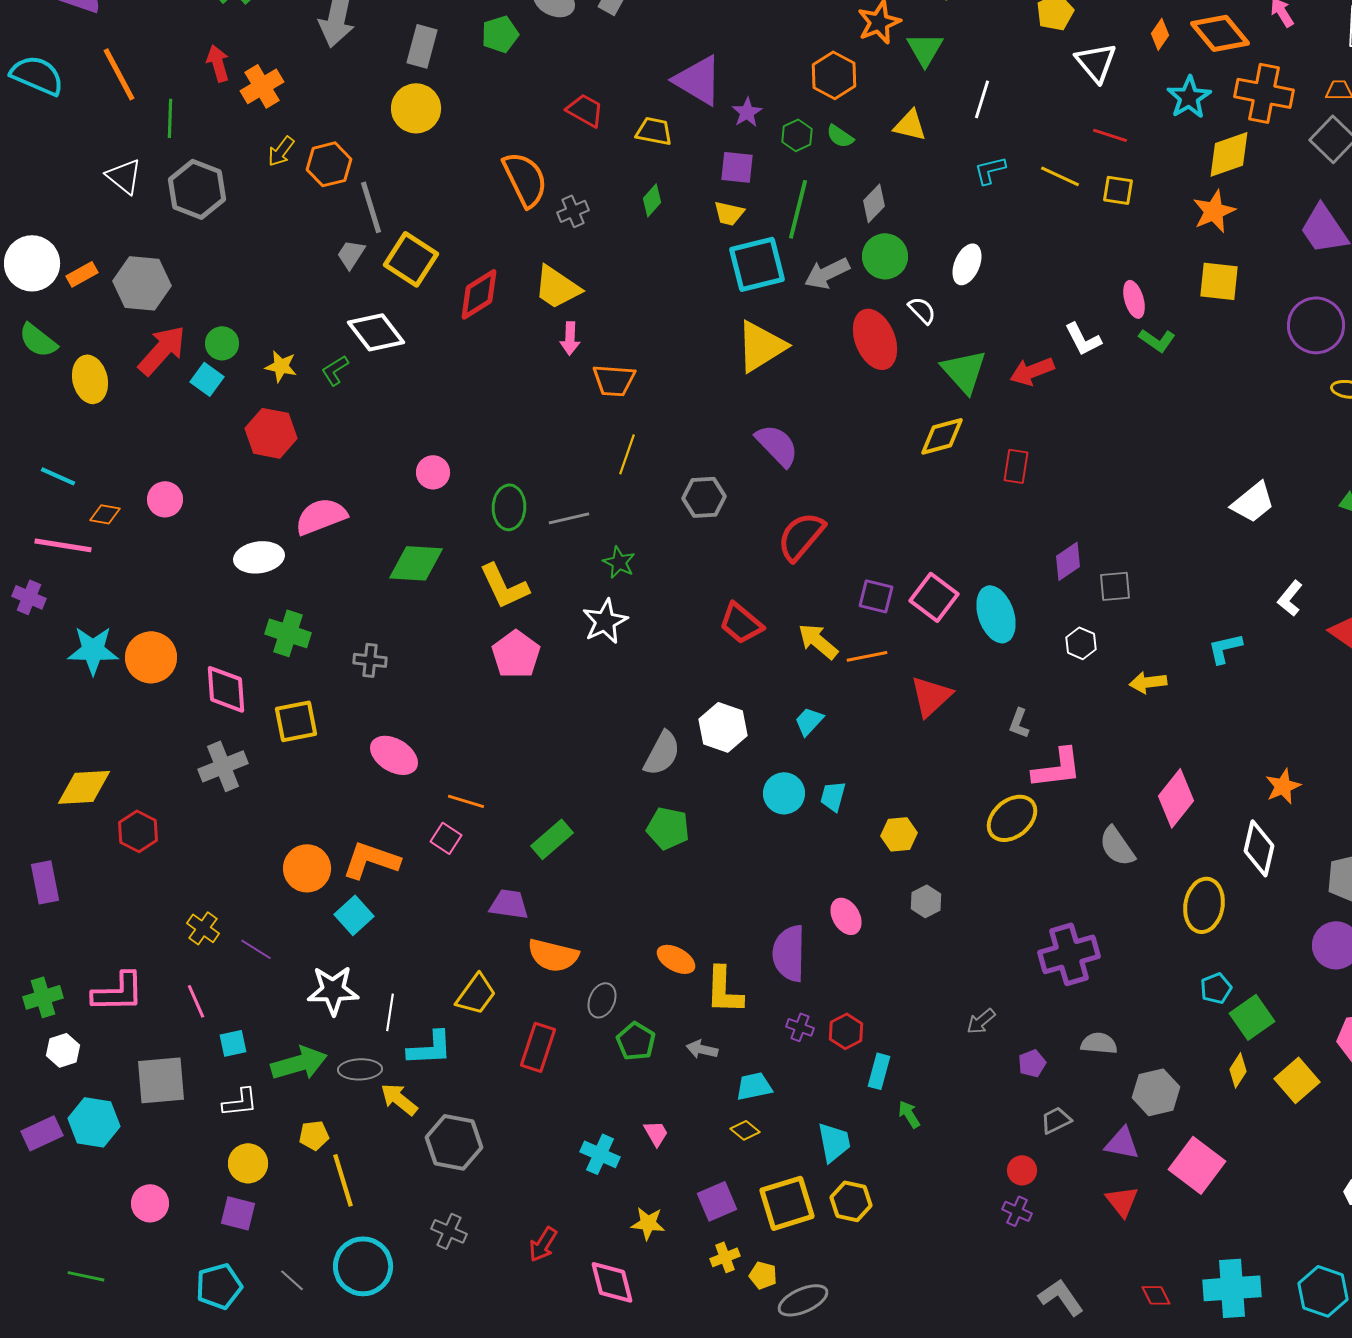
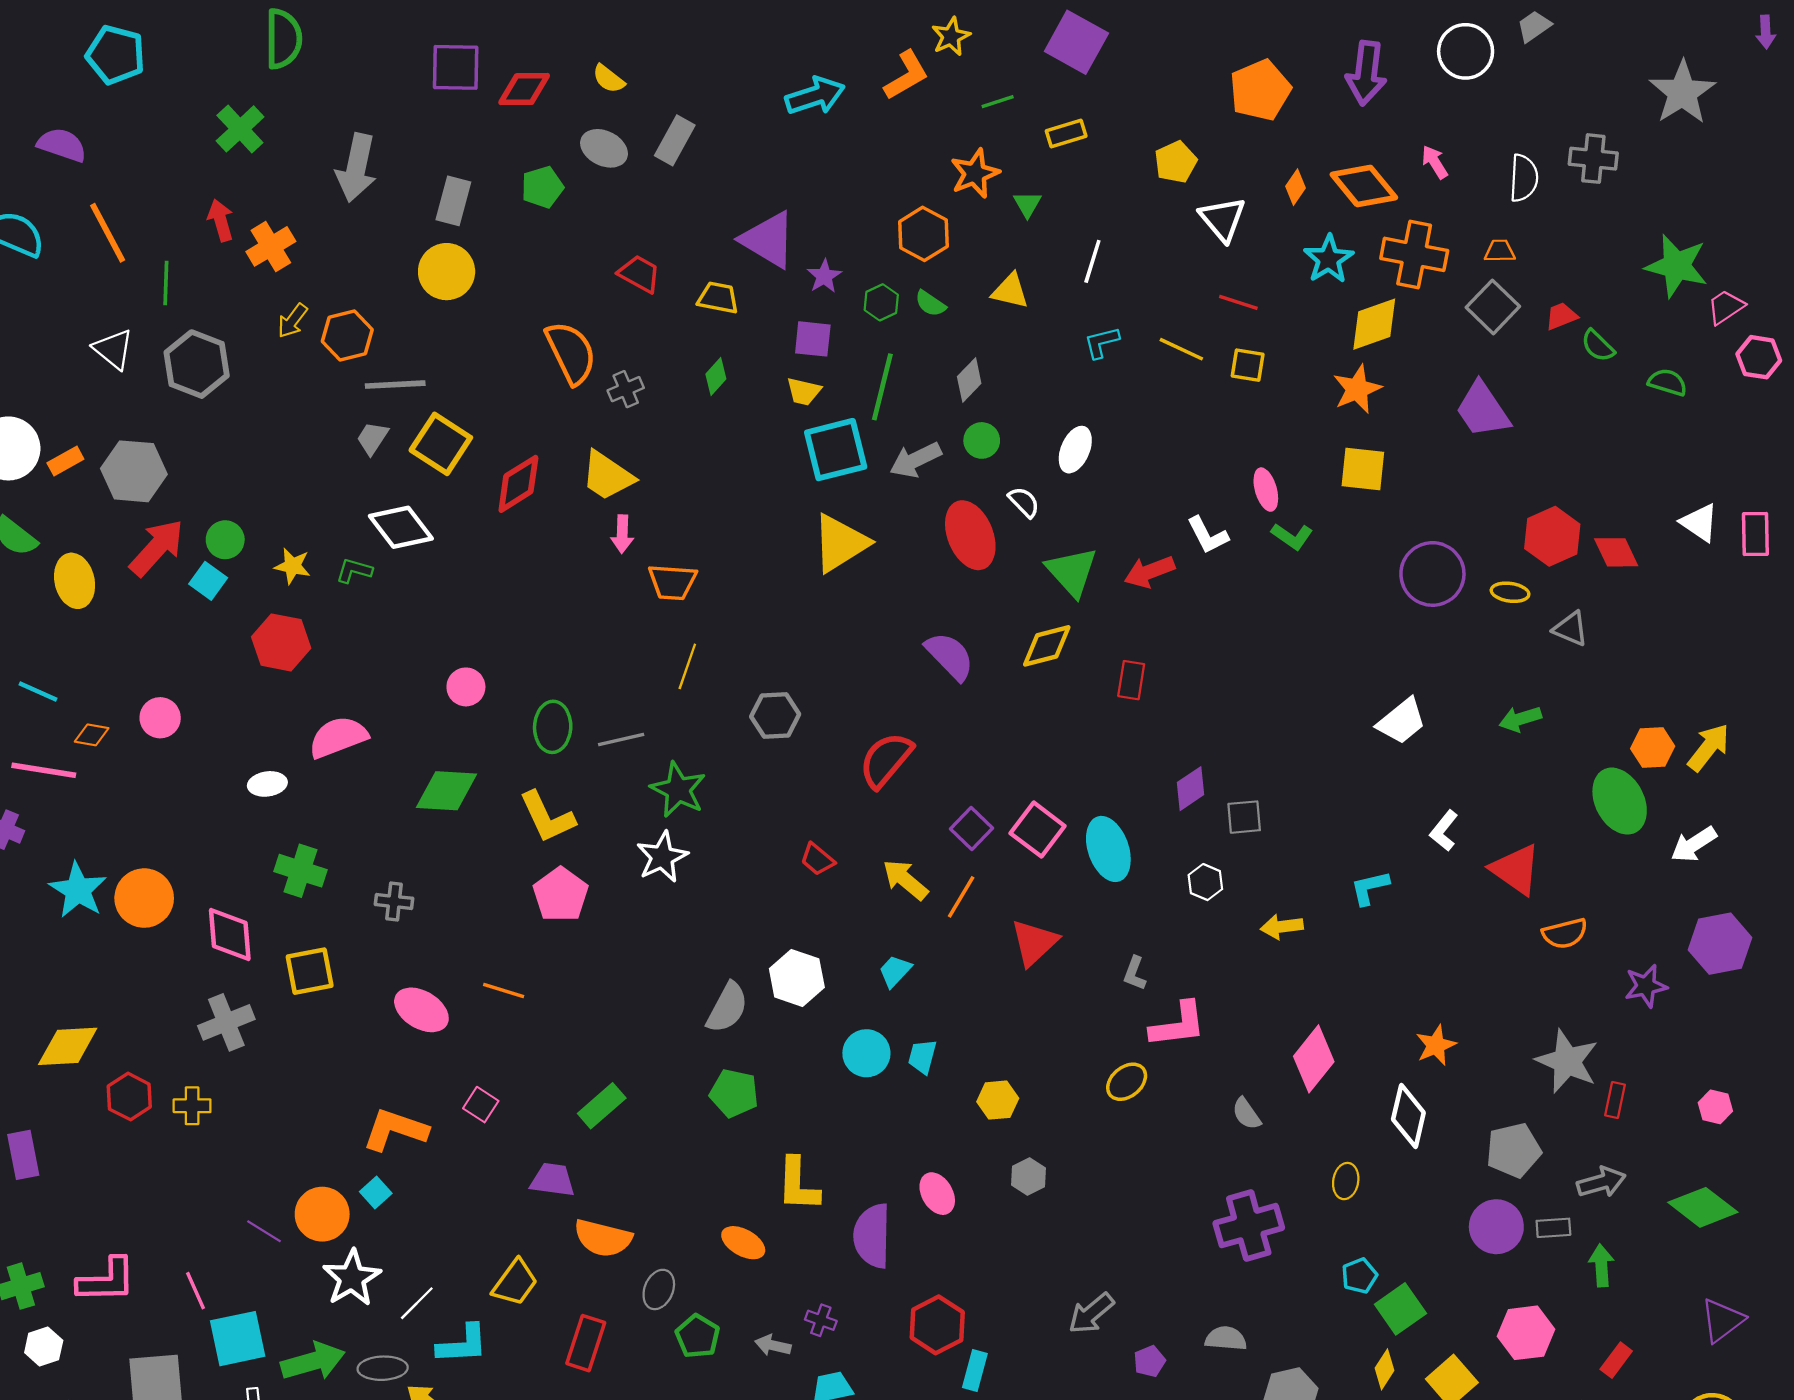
green triangle: (925, 49) -> (1027, 204), size x0.7
gray line: (371, 207) -> (395, 385), turned -76
green circle: (885, 256) -> (982, 440), size x0.7
purple circle: (1316, 325) -> (1432, 574), moved
green L-shape: (335, 370) -> (354, 571), turned 48
purple semicircle: (777, 445) -> (950, 656), moved
white ellipse: (259, 557) -> (267, 784), size x0.7
green star: (619, 562) -> (678, 790), size x1.5
purple square: (876, 596) -> (971, 828), turned 30
red trapezoid: (741, 623) -> (817, 859), size x0.7
cyan star: (93, 650) -> (78, 890), turned 30
orange line: (867, 656) -> (961, 897), turned -48
orange line: (466, 801) -> (504, 990), moved
yellow ellipse: (1012, 818) -> (1127, 1082), size x0.7
gray semicircle: (1117, 846) -> (1246, 1114), size x0.7
orange circle: (307, 868) -> (322, 1214), moved
yellow ellipse: (1204, 905) -> (1346, 1181), size x0.6
cyan square: (354, 915) -> (376, 1192), size x0.7
yellow cross: (203, 928) -> (192, 1106), moved, turned -36
purple cross: (1069, 954) -> (1249, 1226), moved
white star: (333, 990) -> (352, 1278), turned -30
yellow L-shape: (724, 990) -> (798, 1184), moved
white line: (390, 1012) -> (417, 1303), turned 36
gray arrow: (981, 1021) -> (1091, 1313), size x1.4
purple cross: (800, 1027) -> (821, 1320), moved
red hexagon: (846, 1031) -> (937, 1325), size x1.4
cyan square: (233, 1043) -> (238, 1339), size x1.8

